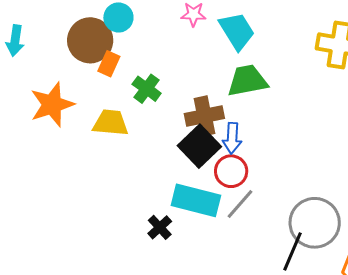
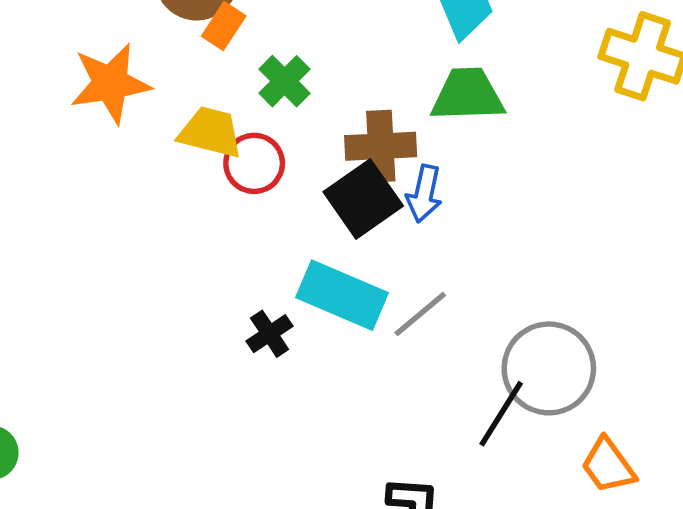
red circle: (231, 171) -> (254, 163), moved

